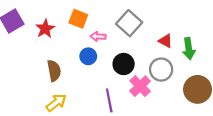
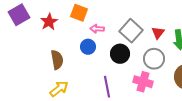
gray square: (129, 23) -> (131, 31), moved
red triangle: (165, 41) -> (158, 33), turned 40
pink cross: (140, 86) -> (143, 82), moved, turned -30

